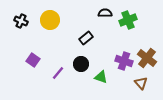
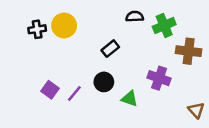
black cross: (21, 21) -> (37, 29), moved, turned -32
brown cross: (147, 58) -> (189, 51), moved, turned -30
purple square: (33, 60) -> (50, 90), moved
brown triangle: (141, 83) -> (196, 110), moved

